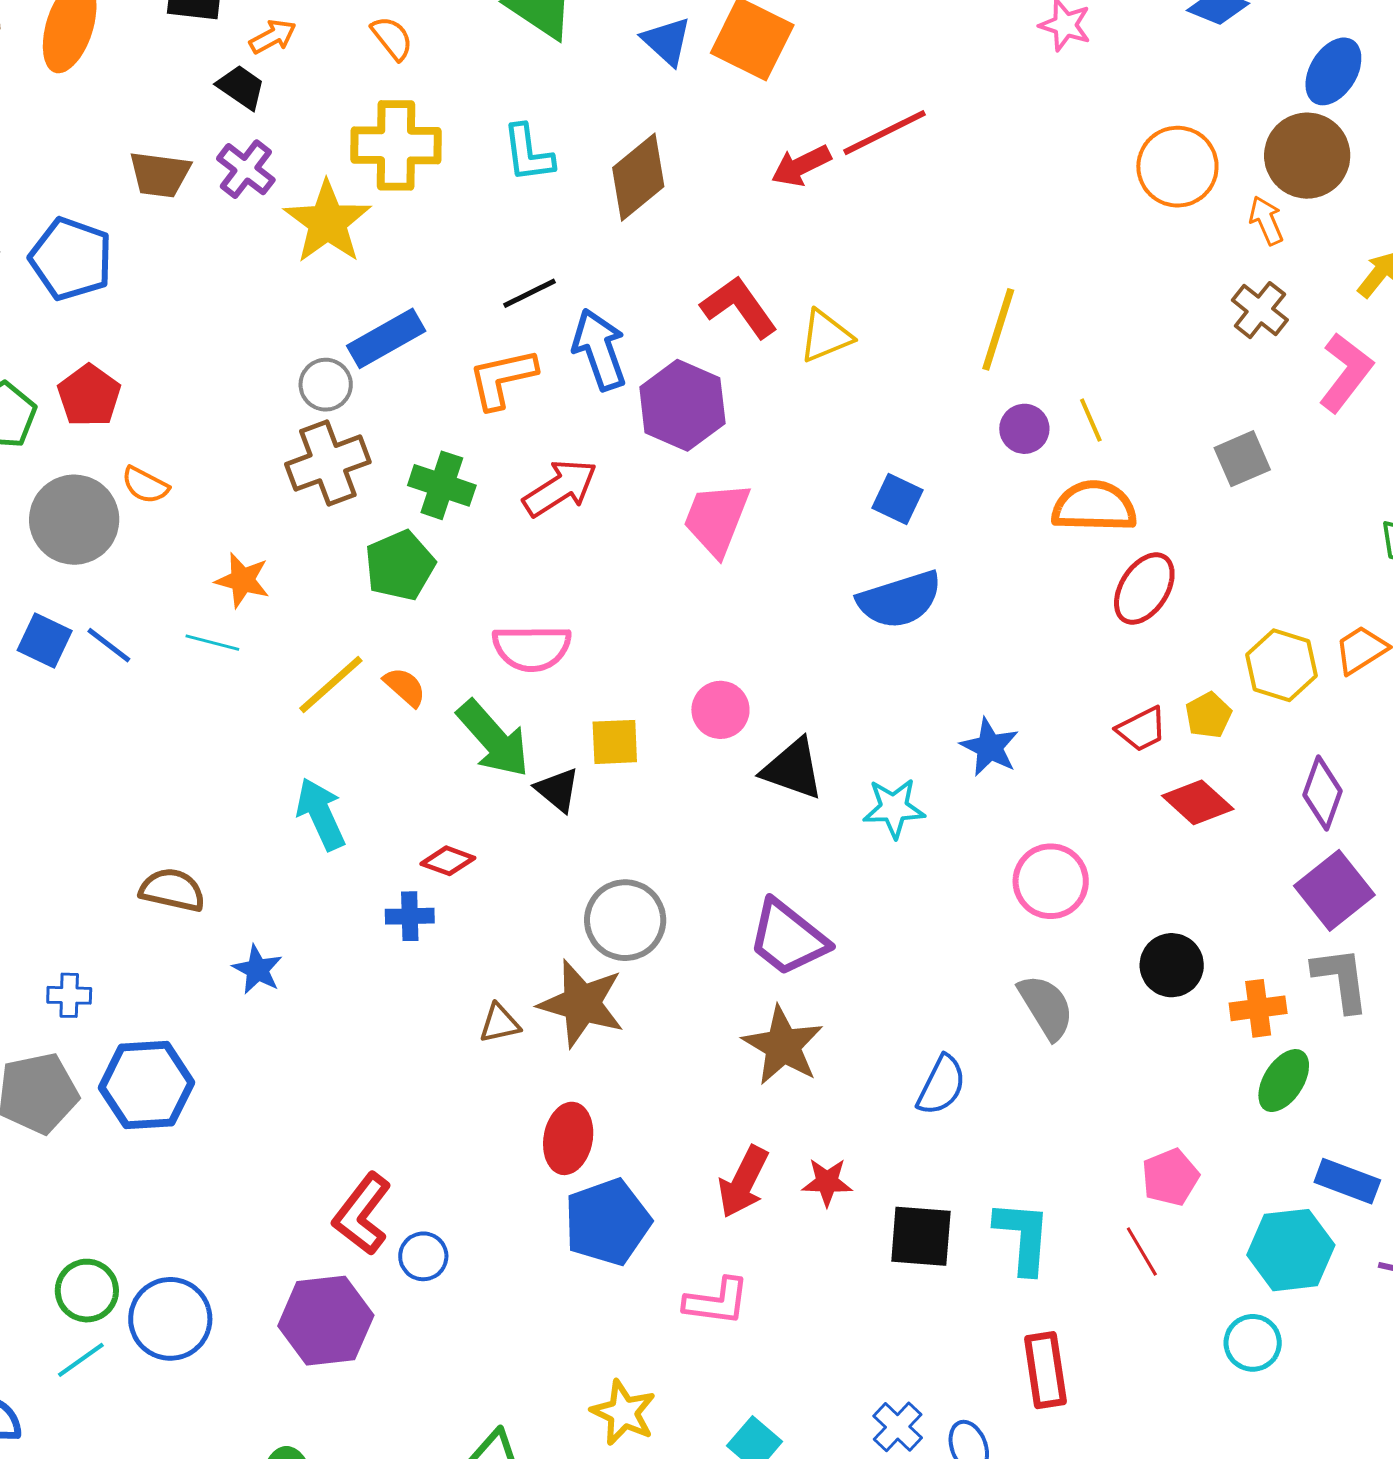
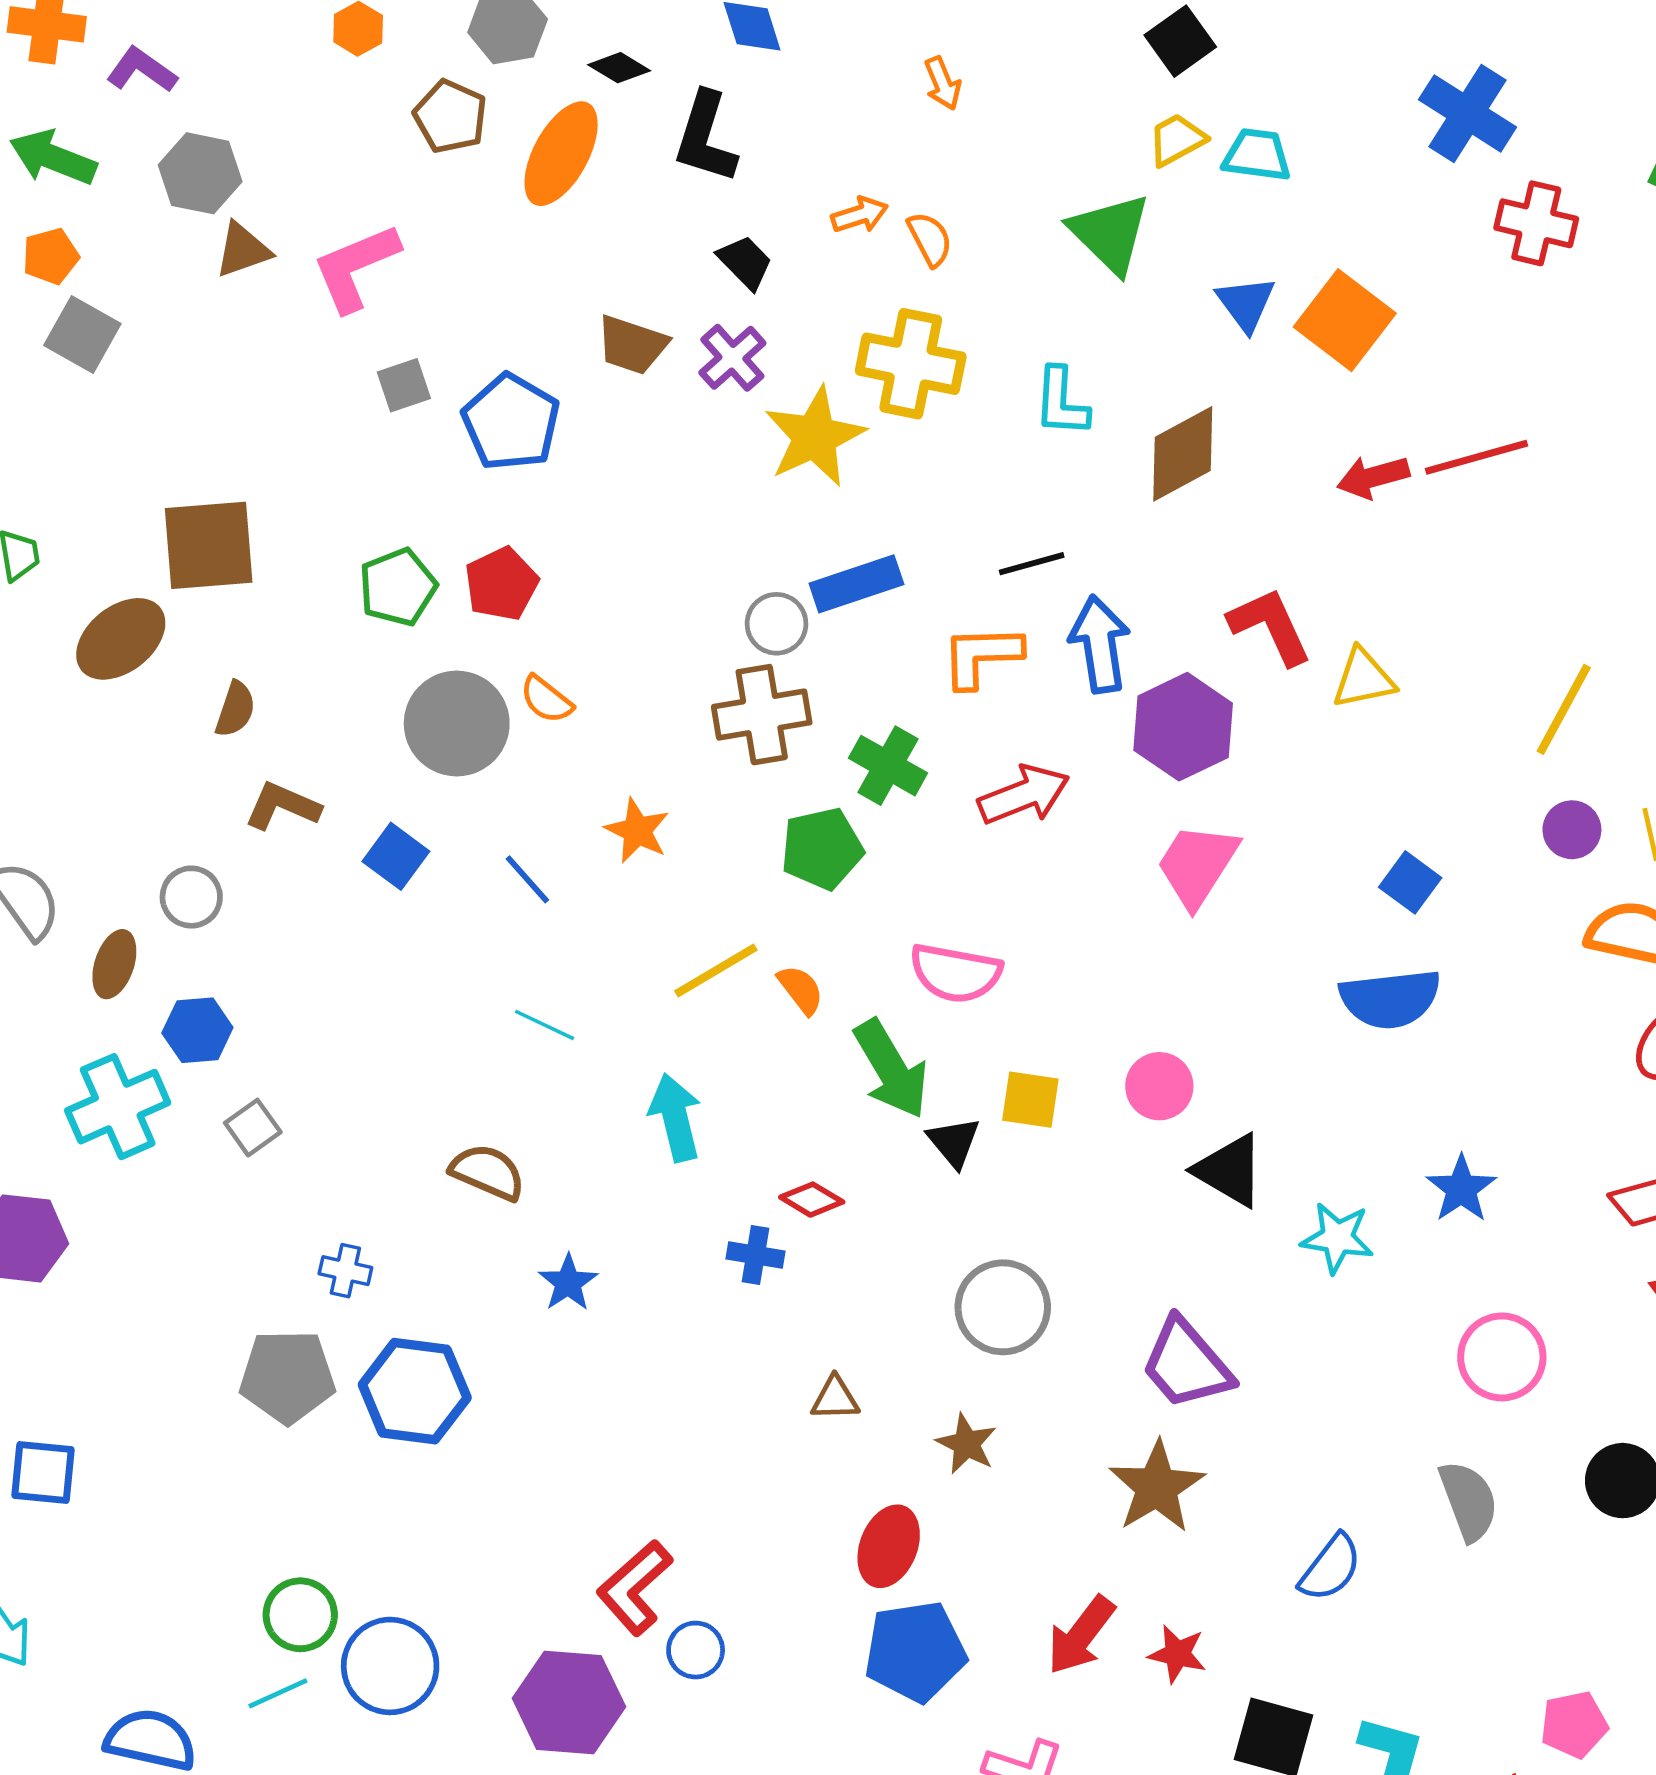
orange arrow: (273, 37) -> (860, 215), moved
cyan line: (212, 643) -> (545, 1025), moved
blue line: (109, 645) -> (527, 879), moved
brown star: (582, 1004) -> (966, 1444), moved, size x0.6

